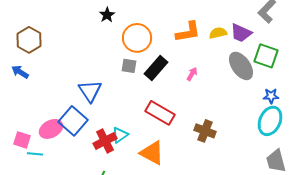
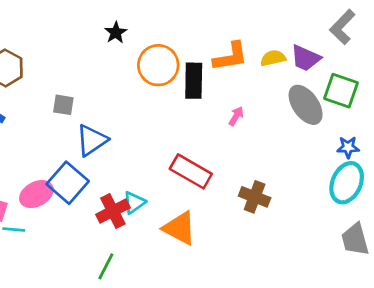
gray square: (129, 66) -> (63, 105), moved
black rectangle: (156, 68) -> (194, 81), moved, turned -40
blue triangle: (90, 91) -> (92, 140), turned 30

